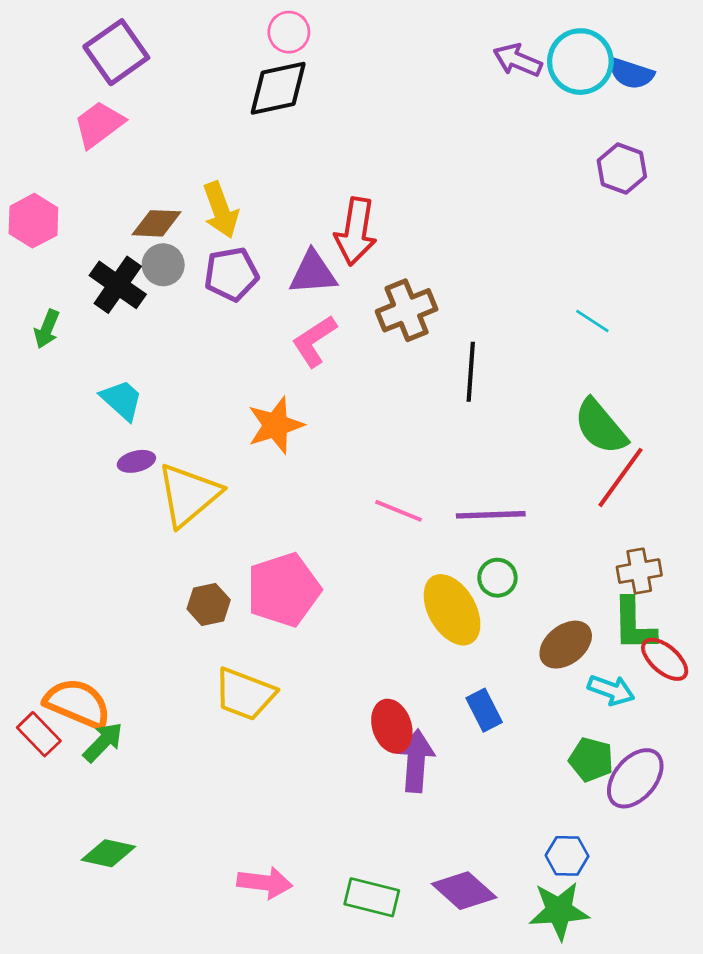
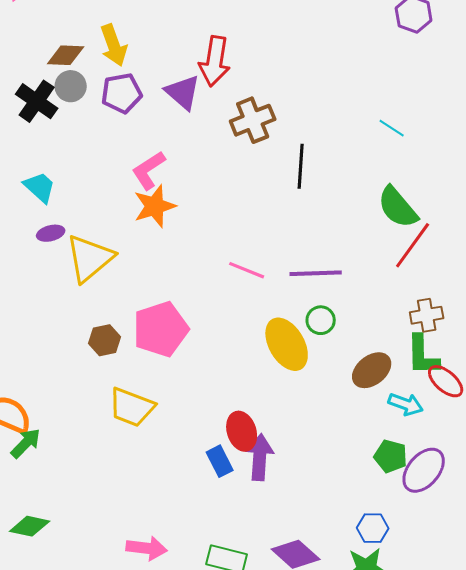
purple triangle: (313, 273) -> (183, 92), turned 45
pink L-shape: (314, 341) -> (149, 170), moved
blue rectangle: (484, 710) -> (220, 461), moved

